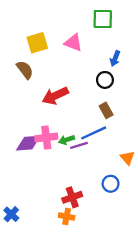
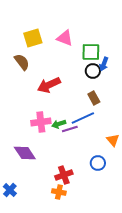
green square: (103, 19) -> (91, 52), moved
blue arrow: (115, 59) -> (104, 64), moved
purple diamond: (28, 143) -> (25, 153), moved, turned 60

